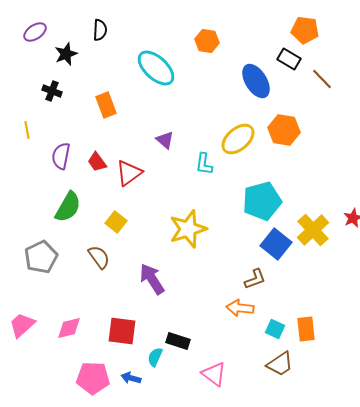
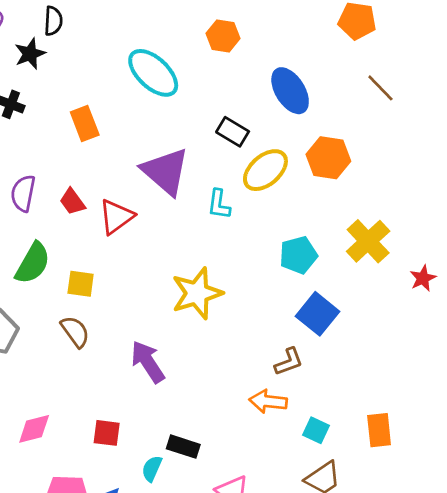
black semicircle: (100, 30) -> (53, 21), moved
black rectangle: (289, 59) -> (233, 132), moved
purple triangle: (165, 140) -> (165, 171), size x2.0
cyan pentagon: (262, 201) -> (298, 255), size x0.7
yellow square: (116, 222) -> (81, 284), moved, turned -30
yellow cross: (313, 230) -> (368, 241), moved
orange rectangle: (306, 329) -> (379, 430), moved
red square: (122, 331) -> (107, 433), size x0.7

